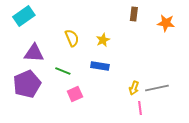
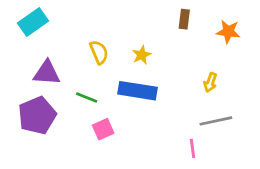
blue rectangle: (100, 66) -> (137, 91), size x1.5
yellow arrow: (134, 88) -> (210, 82), moved

